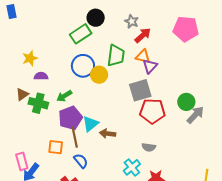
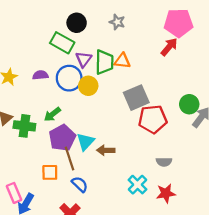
green rectangle: (81, 34) -> (62, 43), turned 70
red arrow: (143, 35) -> (169, 47), moved
orange triangle: (143, 56) -> (122, 61), moved
purple triangle: (150, 66) -> (84, 59), moved
purple semicircle: (41, 76) -> (40, 75), moved
gray semicircle: (149, 147) -> (164, 162), moved

